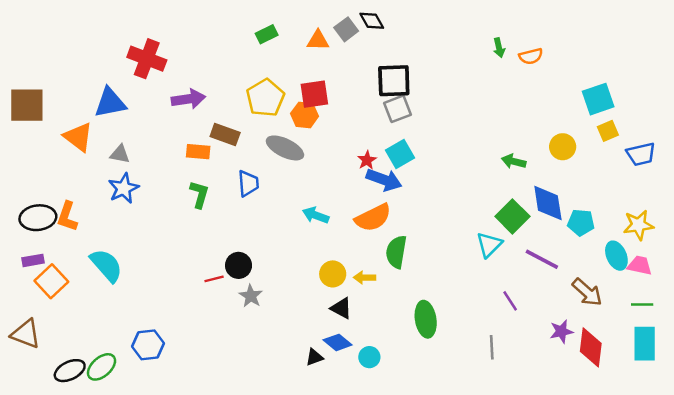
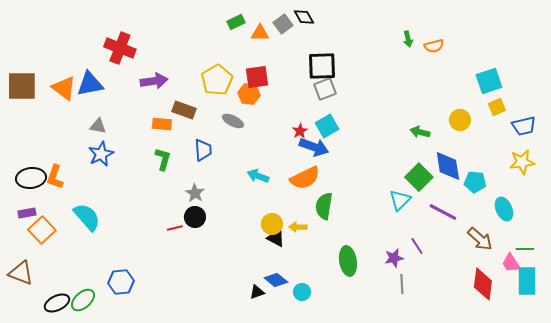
green rectangle: (267, 34) -> (236, 22), moved
orange triangle: (78, 137) -> (64, 88), moved
gray ellipse: (285, 148) -> (233, 121), size x0.7
yellow star: (638, 225) -> (522, 162), moved
pink trapezoid: (640, 265) -> (511, 263), moved, turned -135
gray star: (251, 296) -> (195, 193), moved
black triangle: (341, 308) -> (276, 238), moved
purple star: (561, 331) -> (394, 258), moved

